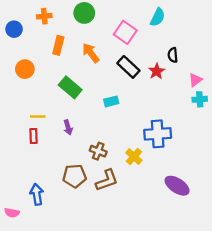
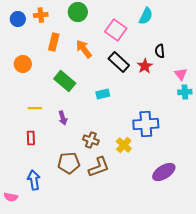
blue circle: (14, 29) -> (18, 19), moved
pink triangle: (195, 80) -> (181, 74), turned -32
red rectangle: (33, 136) -> (31, 138), moved
purple ellipse: (177, 186) -> (164, 172), turned -65

